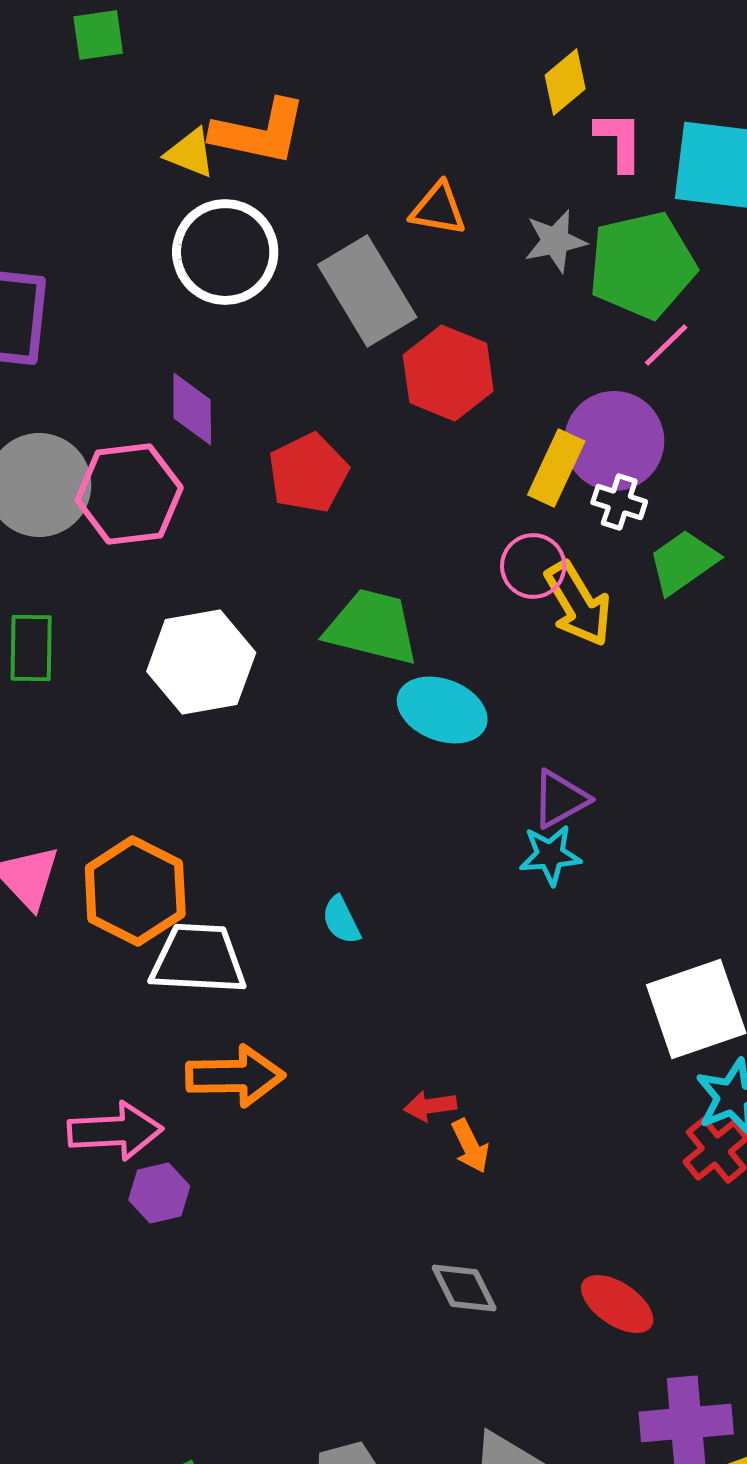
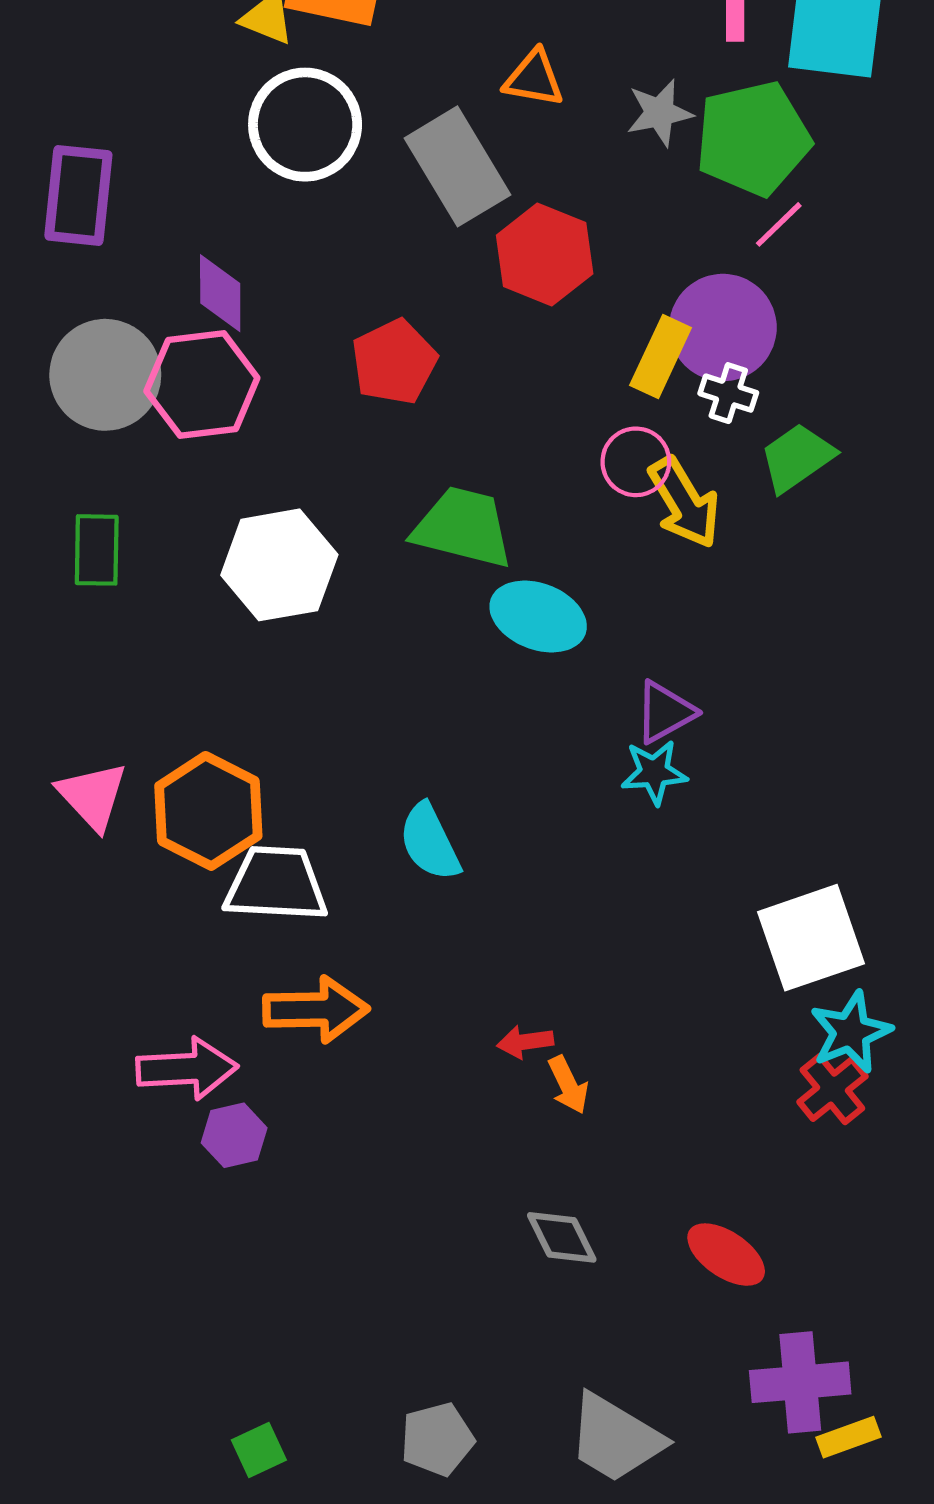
purple diamond: (192, 409) -> (220, 293), moved
cyan semicircle: (341, 920) -> (430, 842), size x1.5

